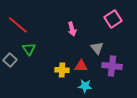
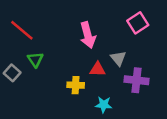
pink arrow: (72, 29) -> (88, 35), size x1.5
red triangle: (81, 66) -> (98, 69), moved

